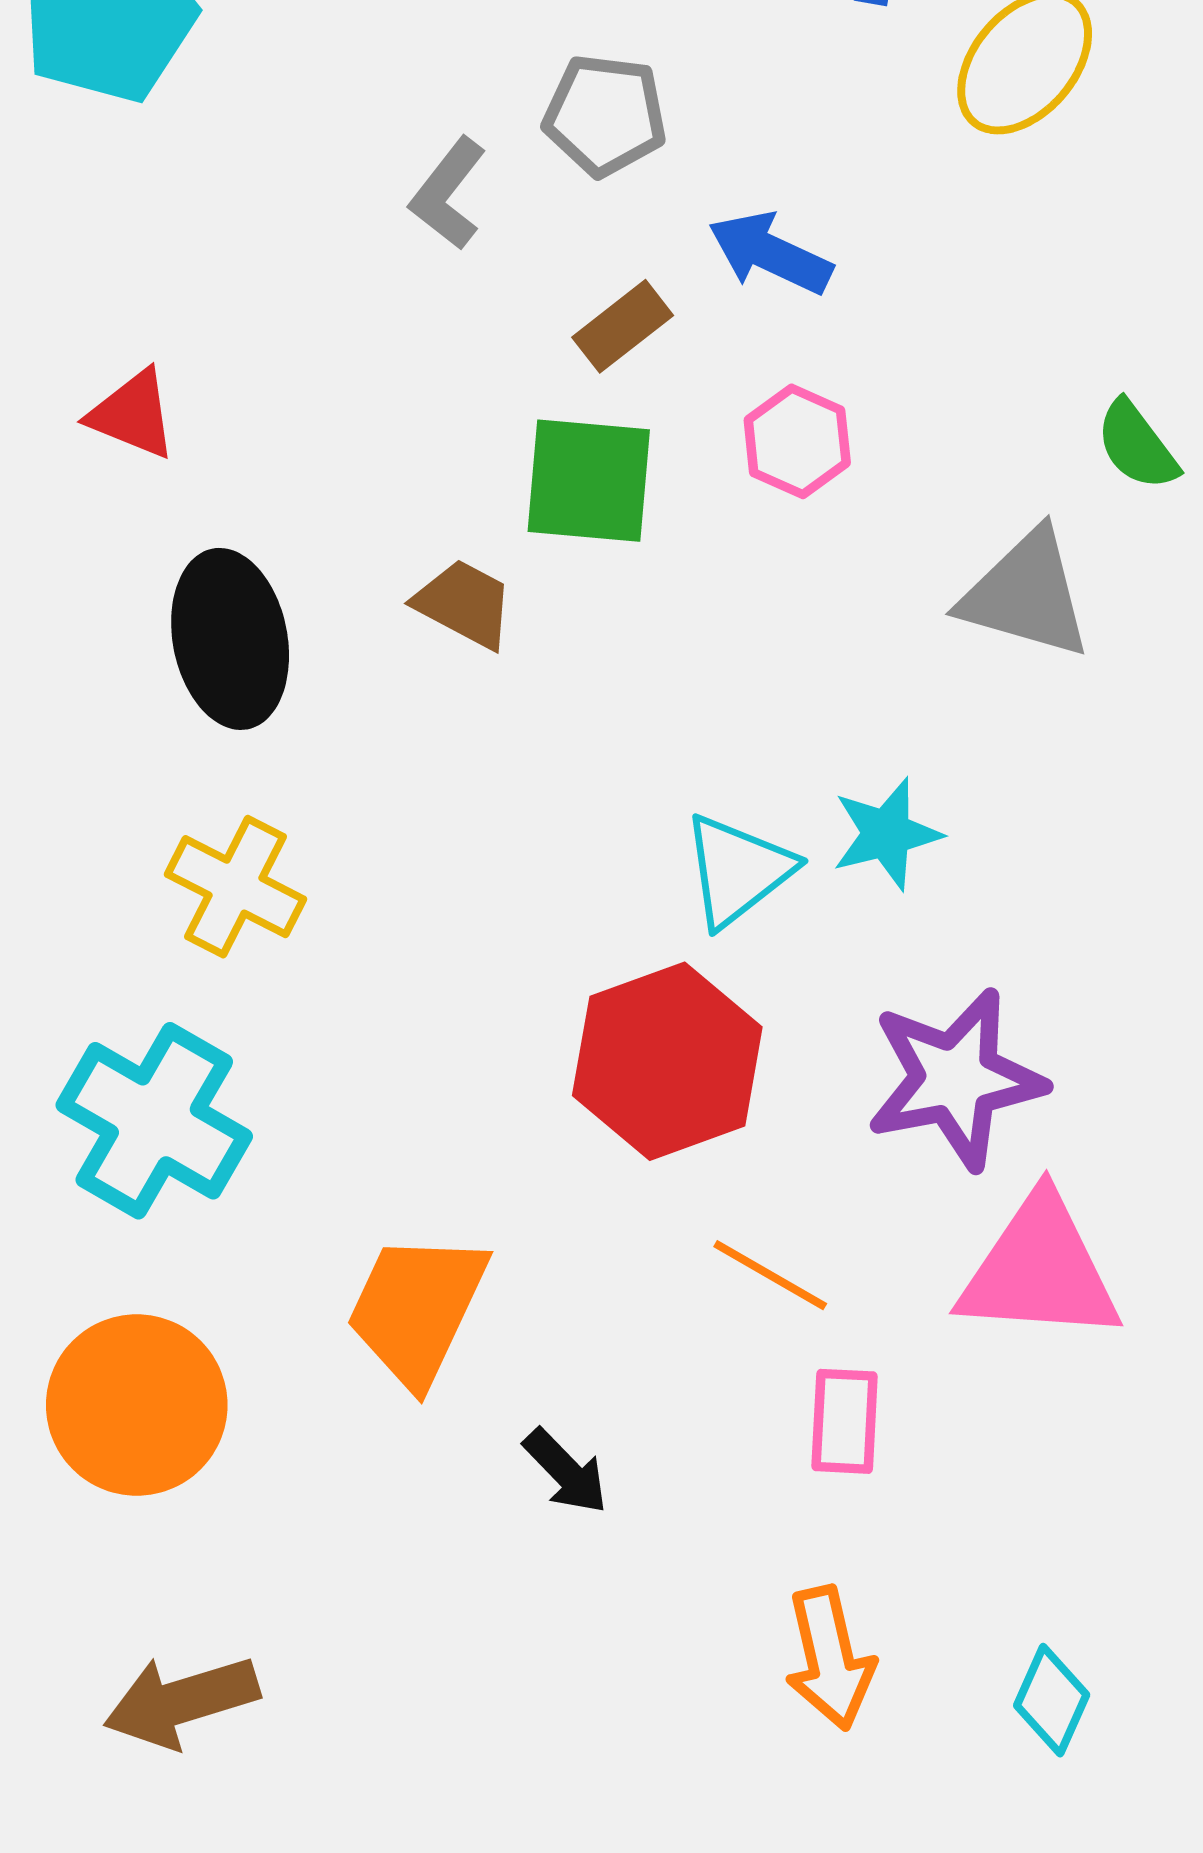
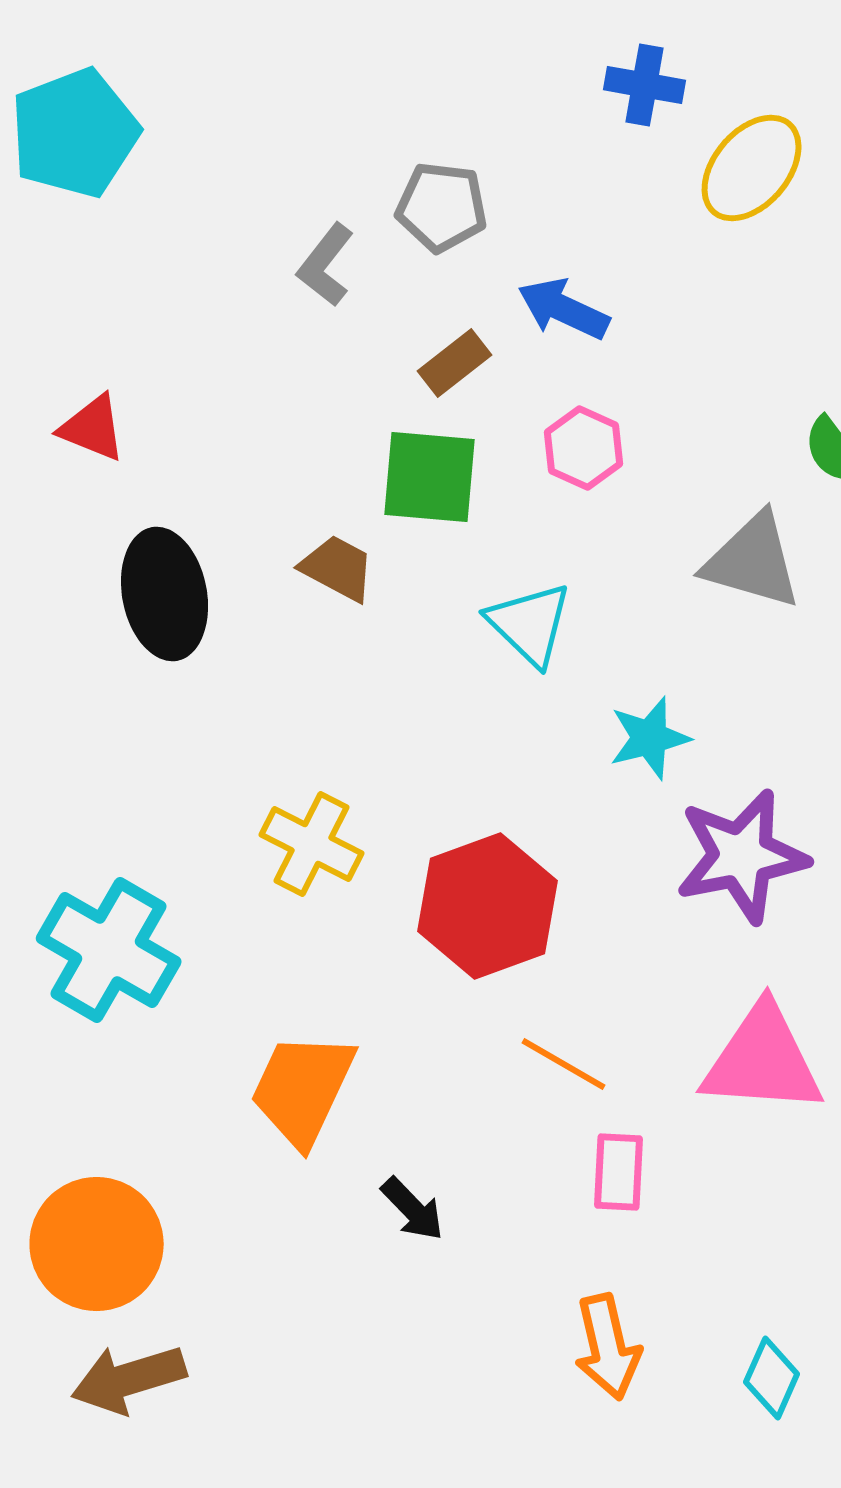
cyan triangle: (738, 870) -> (530, 624), moved, turned -38
yellow cross: (236, 887) -> (312, 844), moved
purple star: (956, 1079) -> (742, 856), moved
orange circle: (137, 1405) -> (97, 1244), moved

